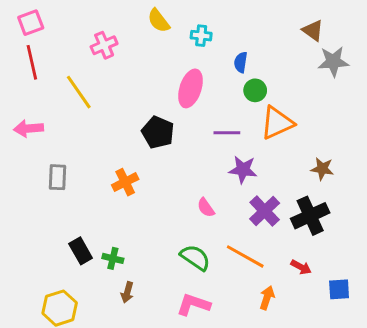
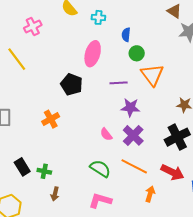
orange triangle: (277, 123) -> (152, 75), turned -40
purple cross: (265, 211) -> (133, 135), moved
red arrow: (301, 267) -> (172, 172), size x1.6

